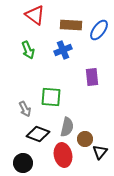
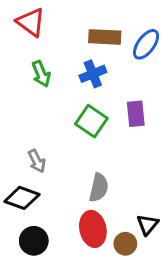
red triangle: (35, 15) -> (31, 22), moved
green square: (51, 97) -> (91, 121), moved, turned 30
black diamond: (38, 134) -> (22, 198), moved
brown circle: (85, 139) -> (125, 244), moved

